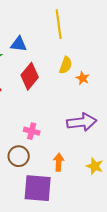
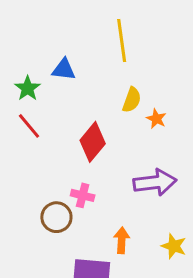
red diamond: (30, 76) -> (93, 142), moved
brown circle: (19, 156) -> (56, 217), moved

